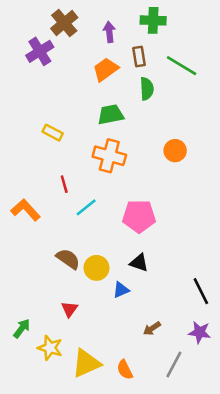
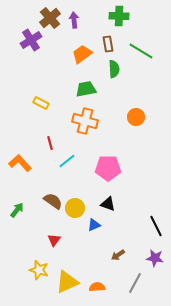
purple arrow: (109, 32) -> (74, 20), moved
green arrow: (22, 328) -> (17, 210), moved
orange semicircle: (125, 370) -> (97, 287), turned 112

